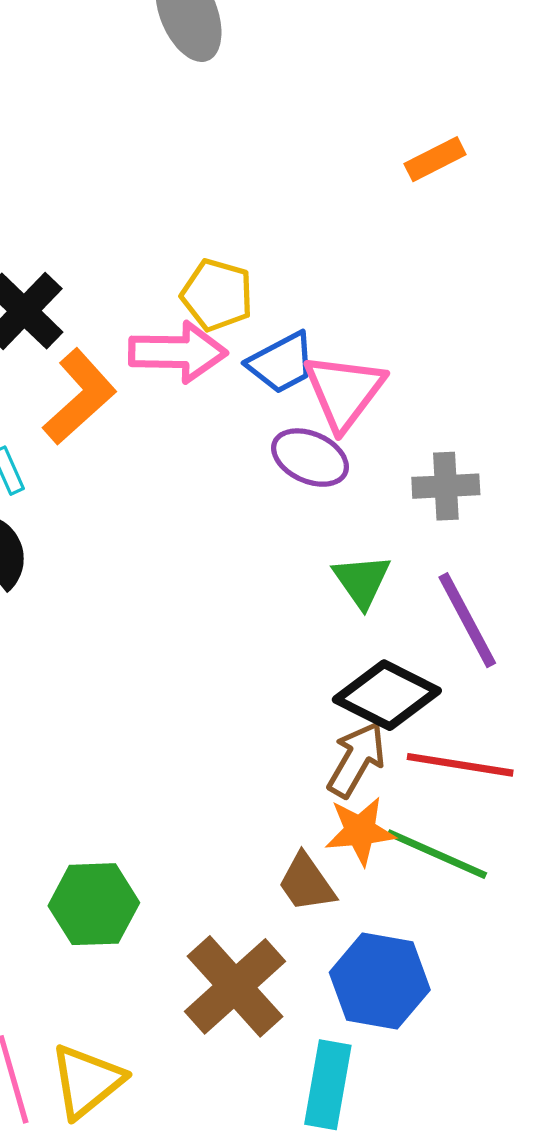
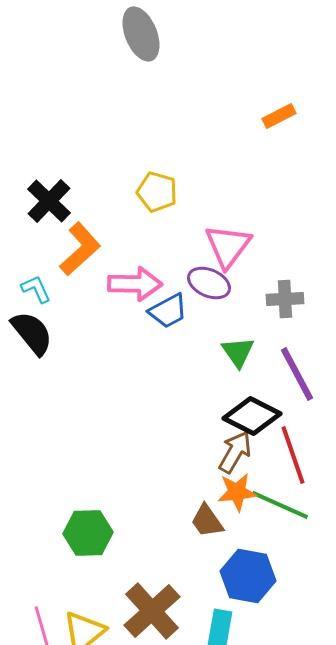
pink arrow: (178, 352) -> (135, 284), moved
blue trapezoid: (281, 363) -> (168, 311), moved
red line: (460, 765) -> (293, 455), turned 62
brown cross: (235, 986) -> (152, 611), moved

